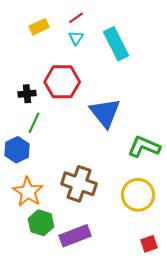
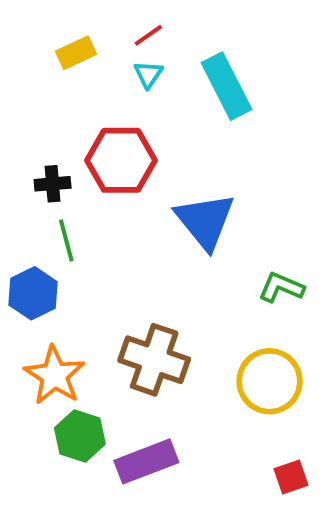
green line: (34, 123) -> (66, 240), turned -40
green L-shape: (144, 147) -> (281, 287), size x0.7

